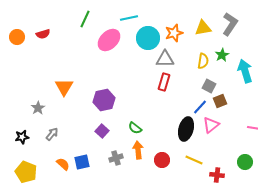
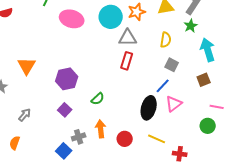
pink ellipse: (109, 40) -> (72, 19), turned 60
green star: (222, 55) -> (191, 26), moved
brown square: (220, 101) -> (204, 80), moved
green semicircle: (135, 128) -> (98, 99), moved, turned -80
gray arrow: (52, 134) -> (25, 115), moved
blue square: (82, 162) -> (64, 151), moved, turned -35
green circle: (245, 162) -> (208, 126), moved
orange semicircle: (63, 164) -> (15, 143), moved, turned -112

